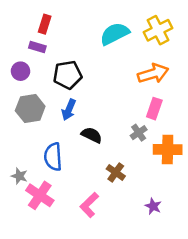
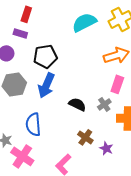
blue arrow: (69, 110) -> (46, 85), size x1.4
black semicircle: (92, 135) -> (77, 104), moved
purple star: (153, 206) -> (106, 148), moved

